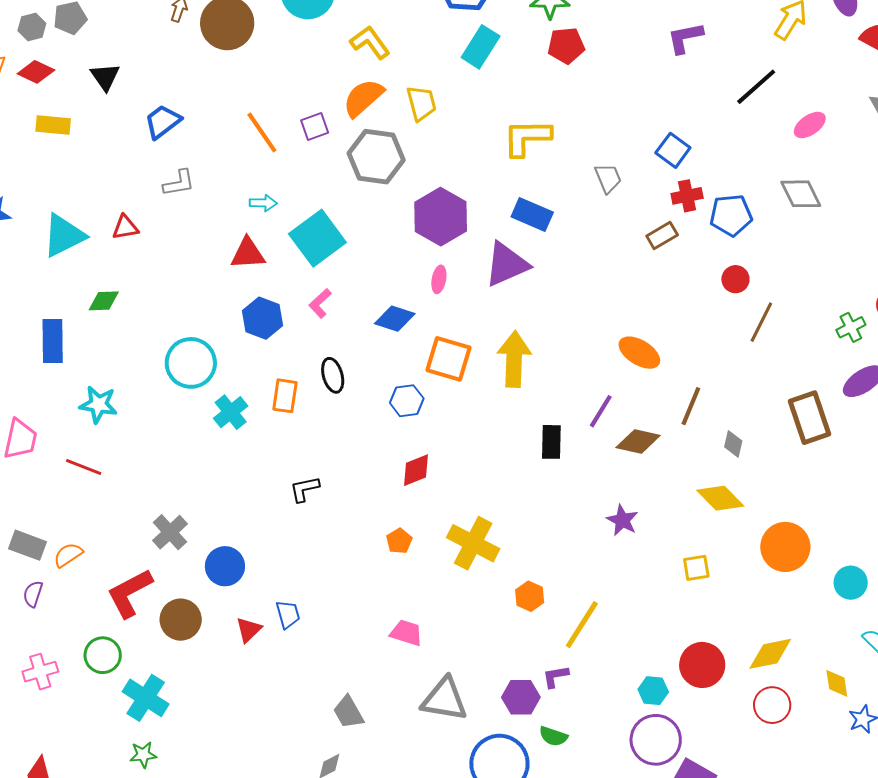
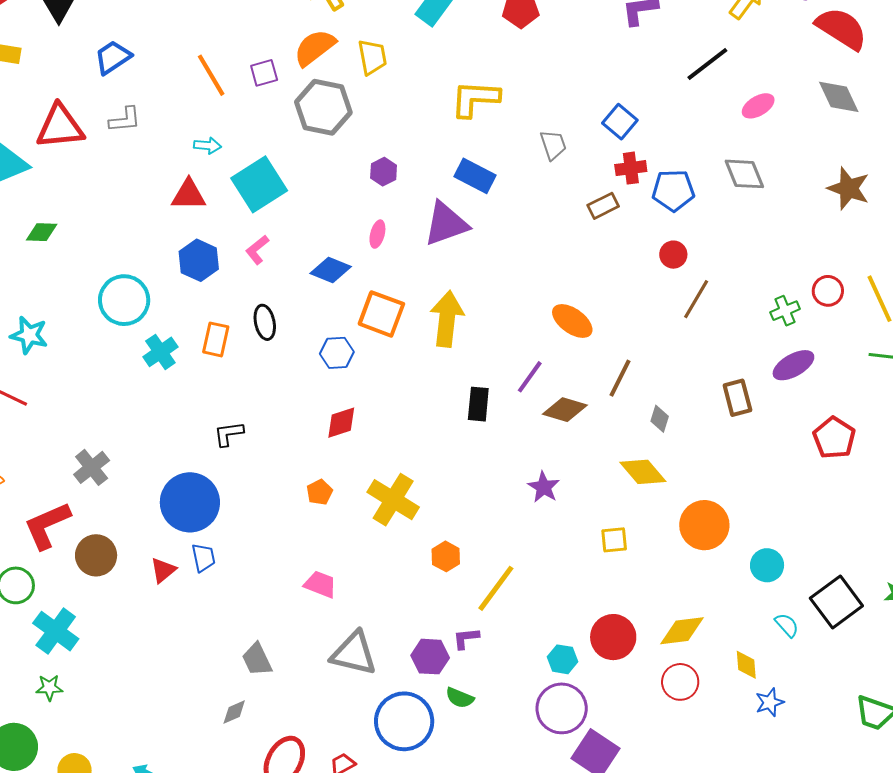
purple hexagon: (441, 217) -> (384, 172), size x0.5
red triangle: (125, 227) -> (60, 127), moved, size x1.8
brown rectangle: (809, 418) -> (737, 398), size x0.7
blue circle: (225, 566) -> (190, 502), moved, size x1.5

